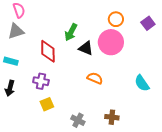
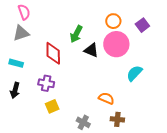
orange circle: (116, 19) -> (113, 21), moved
purple square: (148, 23) -> (142, 25), moved
orange semicircle: (95, 78) -> (106, 98), moved
cyan semicircle: (142, 83) -> (134, 73), moved, turned 78

